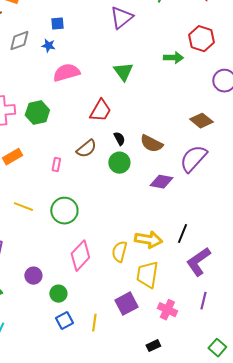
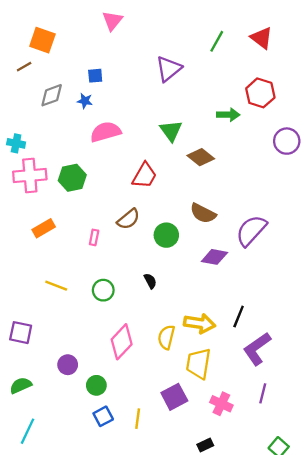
brown diamond: (201, 121) -> (201, 157), moved
black semicircle: (119, 139) -> (150, 281), moved
green circle: (64, 211) -> (103, 290), size x0.7

